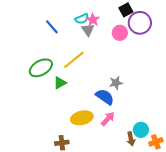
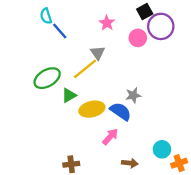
cyan semicircle: (82, 19) -> (46, 16), moved, turned 96
gray triangle: (88, 30) -> (98, 53), moved
yellow ellipse: (82, 118) -> (92, 109), moved
pink arrow: (108, 119) -> (110, 137), moved
brown arrow: (131, 139) -> (130, 163), moved, turned -72

